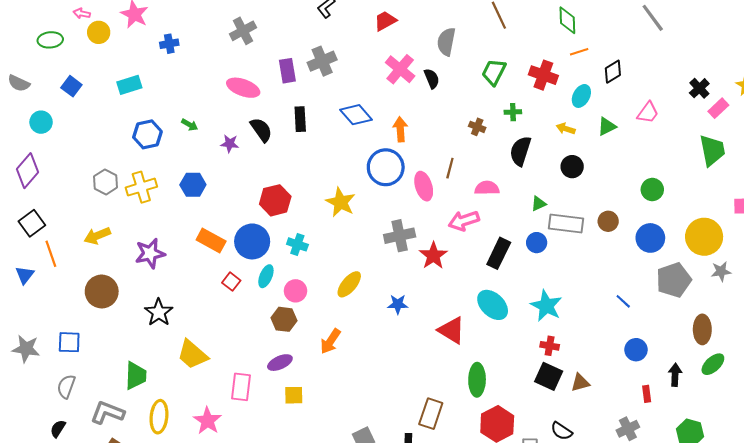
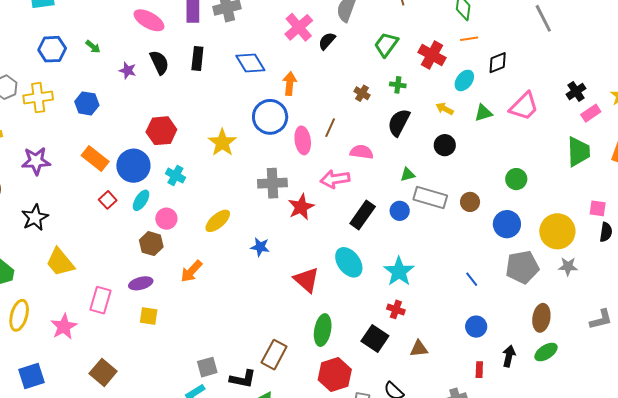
black semicircle: (432, 79) -> (327, 41), turned -126
pink trapezoid: (648, 113) -> (524, 106), size x1.4
black square: (549, 376) -> (375, 338), moved

